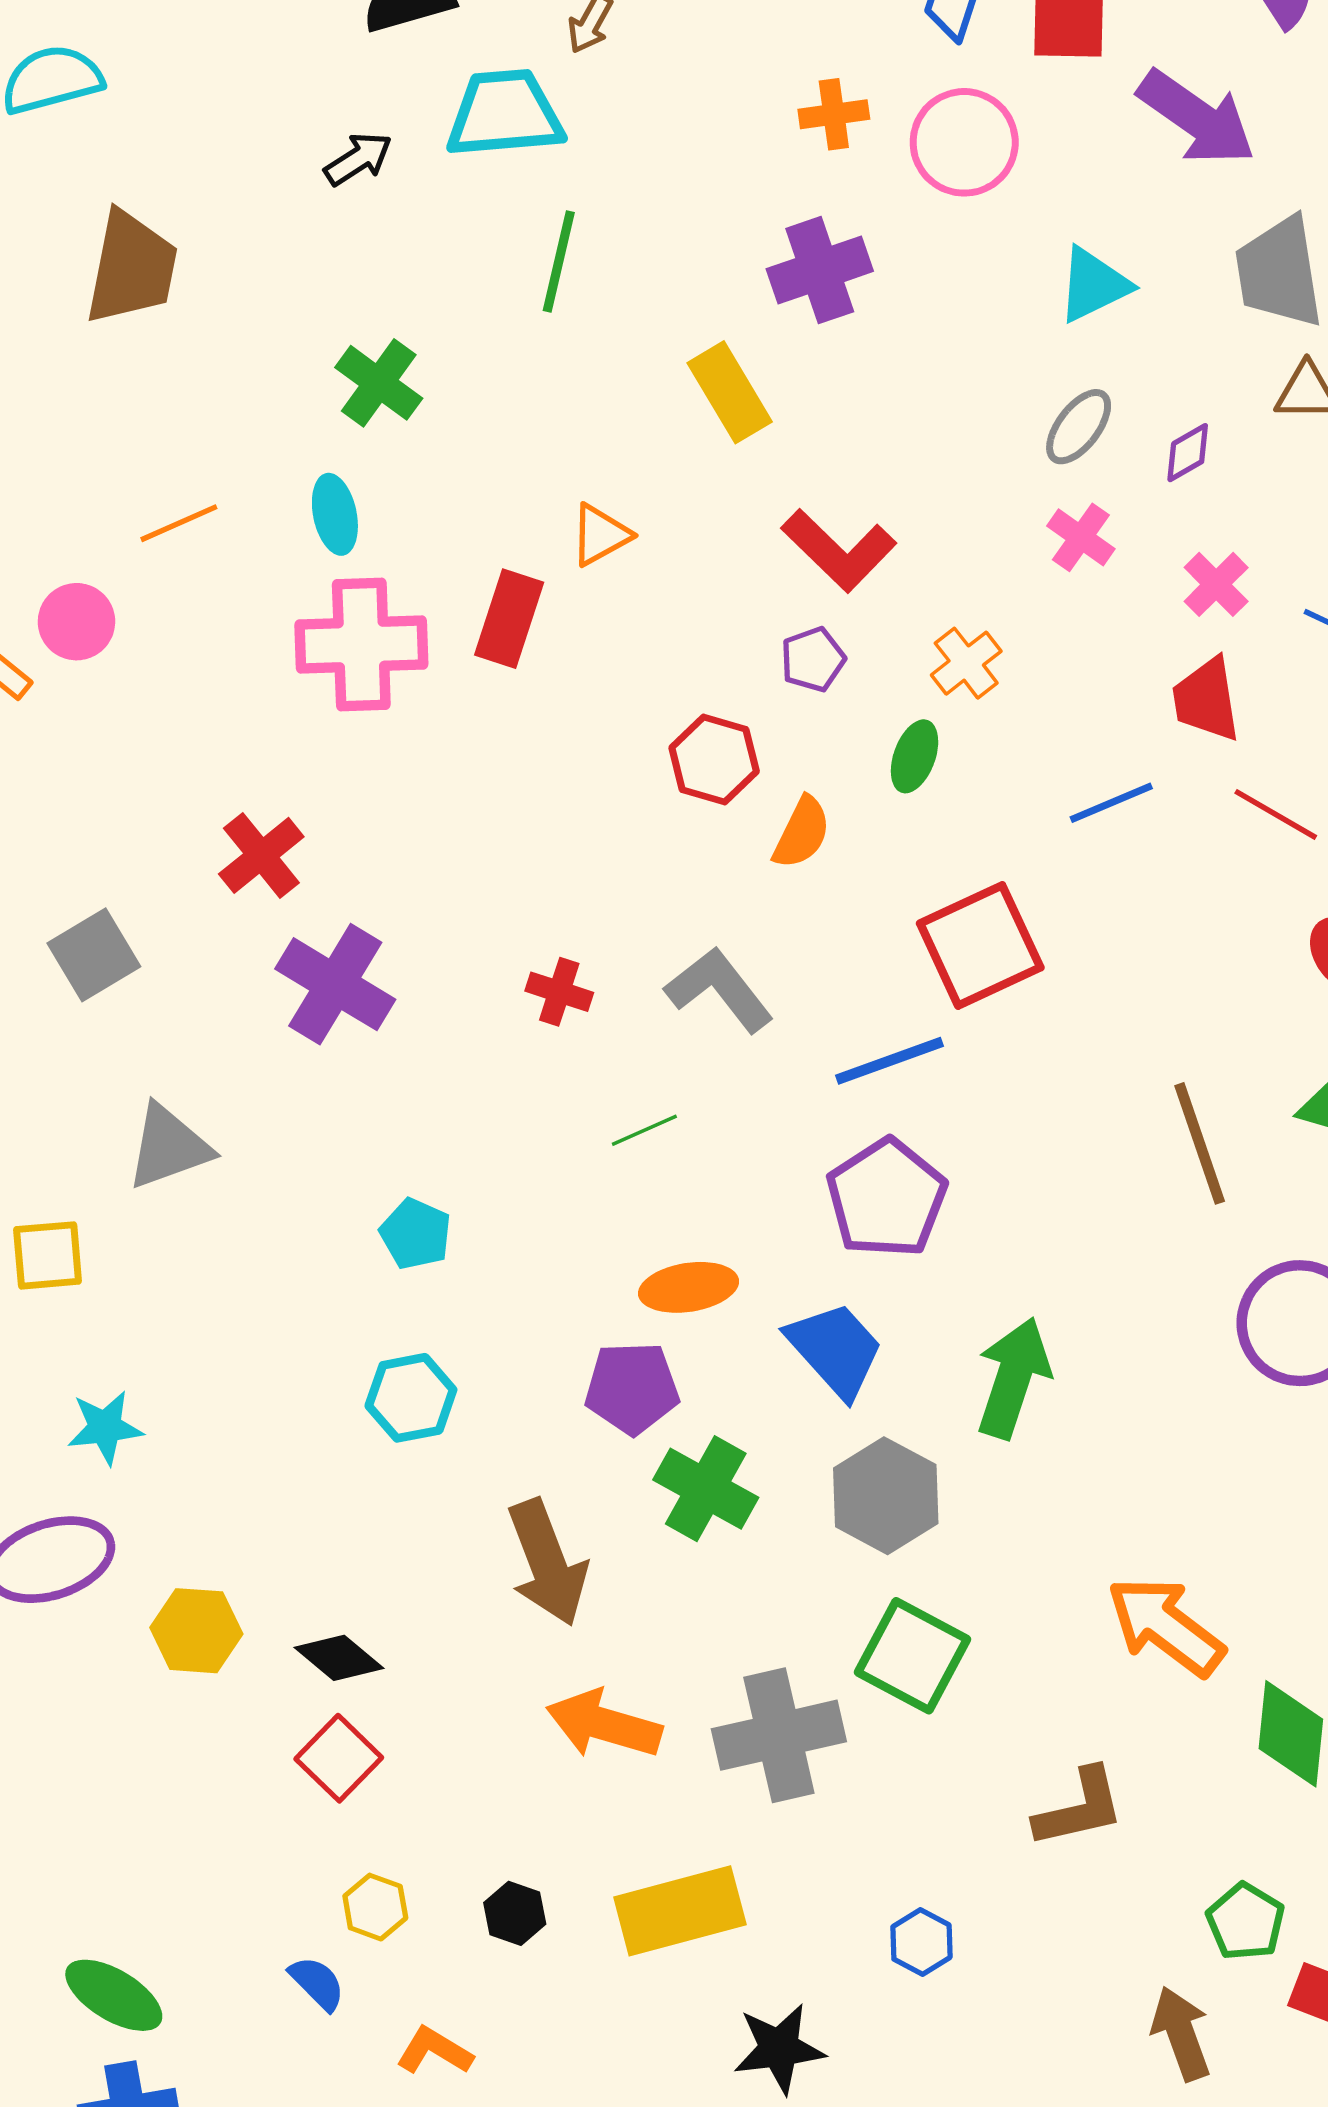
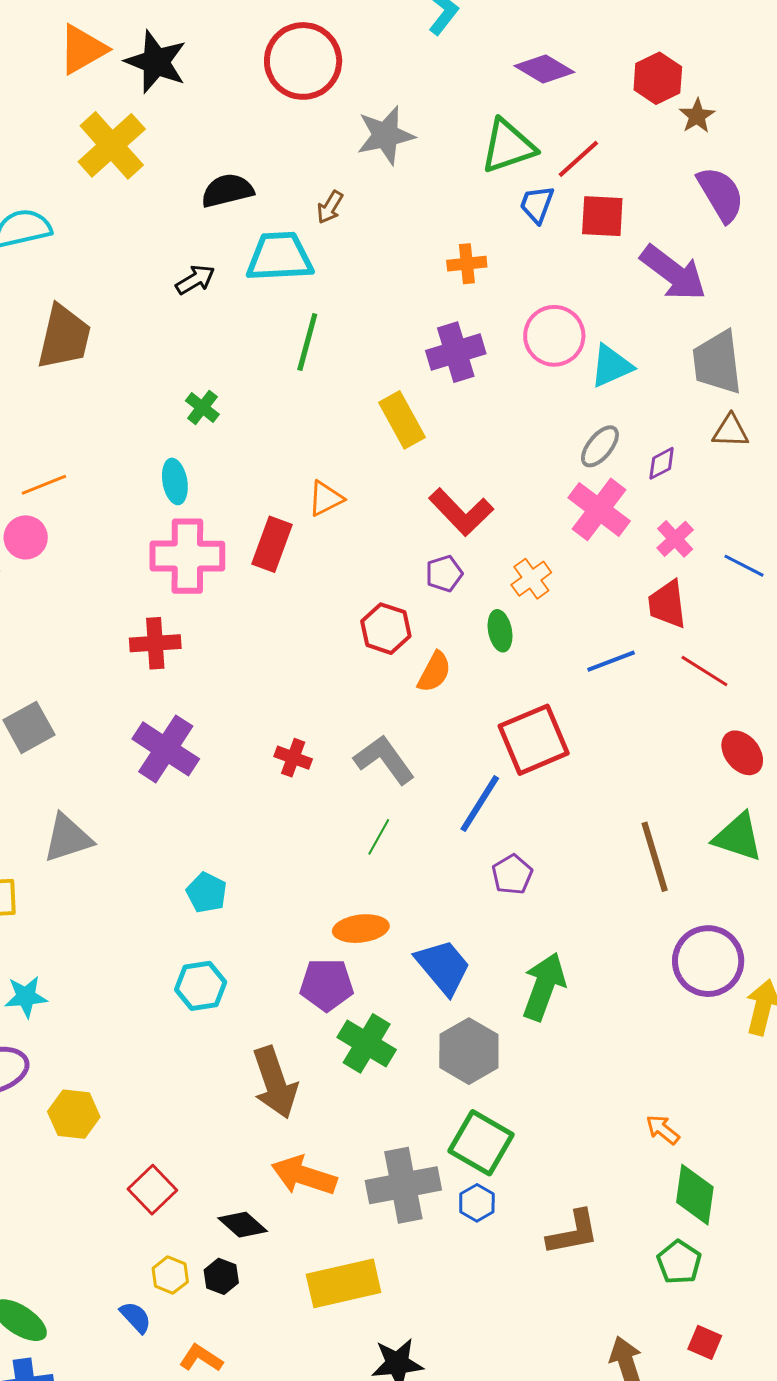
pink circle: (964, 142) -> (554, 336), moved
green cross: (379, 383) -> (202, 408), size x0.7
orange line: (179, 523) -> (44, 485), moved
pink cross: (1081, 537) -> (599, 509), size x1.6
green ellipse: (915, 756) -> (500, 631), turned -33
red cross: (261, 855) -> (155, 643), moved, turned 33
blue line: (890, 1061) -> (480, 804), turned -40
green line: (644, 1130) -> (379, 837), moved, turned -39
purple pentagon: (887, 1198) -> (512, 875), moved, size x0.6
orange arrow: (1166, 1626) -> (663, 1130), moved, size x0.5
black diamond: (339, 1658) -> (243, 1225), moved
black hexagon: (515, 1913) -> (221, 1276), moved
green pentagon: (1246, 1922) -> (679, 1262), moved
blue hexagon: (921, 1942) -> (477, 1203), moved

